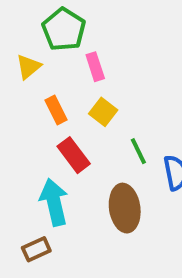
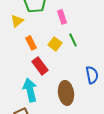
pink rectangle: (95, 67) -> (62, 17), moved
green line: (138, 151) -> (73, 40), moved

